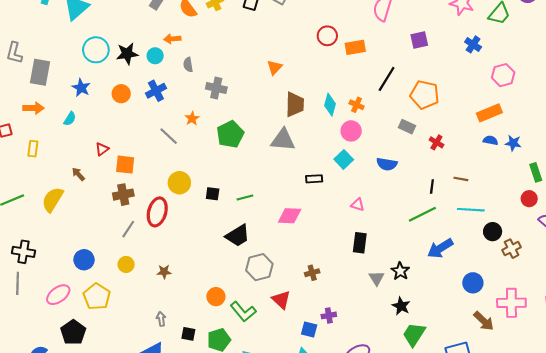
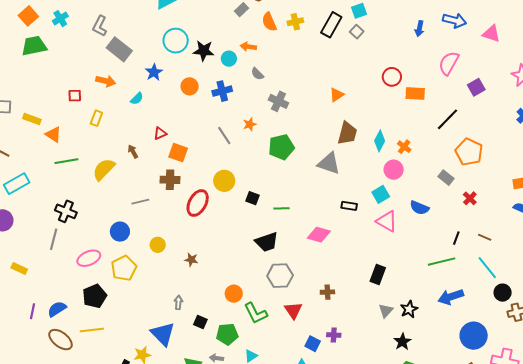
purple square: (419, 40) -> (476, 87), moved, turned -30
gray semicircle: (188, 65) -> (257, 74), turned -48
gray rectangle: (40, 72) -> (119, 49), turned -75
black line: (387, 79) -> (447, 119), moved
pink triangle: (357, 205) -> (387, 221), moved, size x1.6
cyan line: (471, 210) -> (487, 268), turned 35
gray line: (128, 229) -> (140, 202), moved, turned 30
blue circle: (473, 283) -> (474, 336), size x1.4

